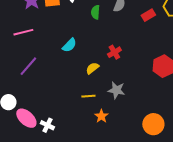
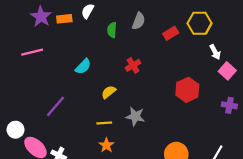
red cross: (114, 52) -> (133, 65), moved
purple line: (28, 66) -> (55, 106), moved
orange star: (101, 116) -> (106, 145), moved

